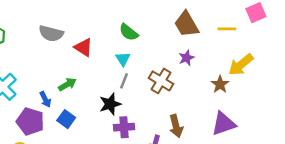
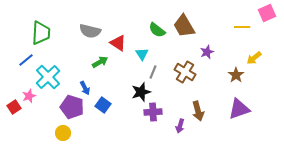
brown trapezoid: (186, 24) -> (184, 26), moved
cyan triangle: (123, 59) -> (142, 54), moved
yellow arrow: (241, 65) -> (254, 58), size x0.7
green arrow: (67, 84) -> (100, 62), moved

